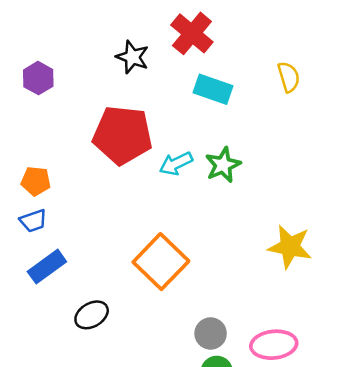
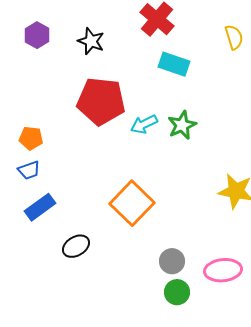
black star: (132, 57) -> (91, 41), moved
yellow semicircle: (289, 77) -> (234, 37), moved
purple hexagon: (38, 78) -> (37, 35), moved

